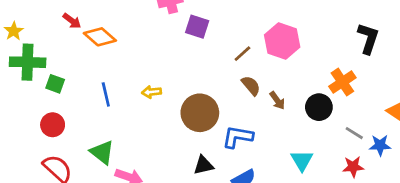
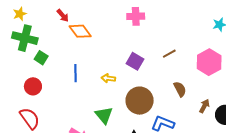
purple square: (197, 27) -> (135, 61), moved
brown line: (242, 54) -> (169, 54), moved
brown arrow: (277, 101) -> (204, 106), moved, turned -128
green triangle: (102, 152) -> (104, 115), moved

